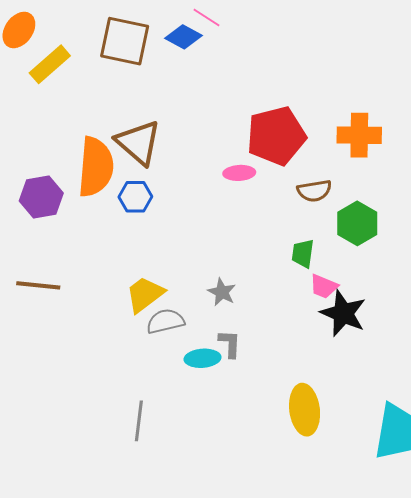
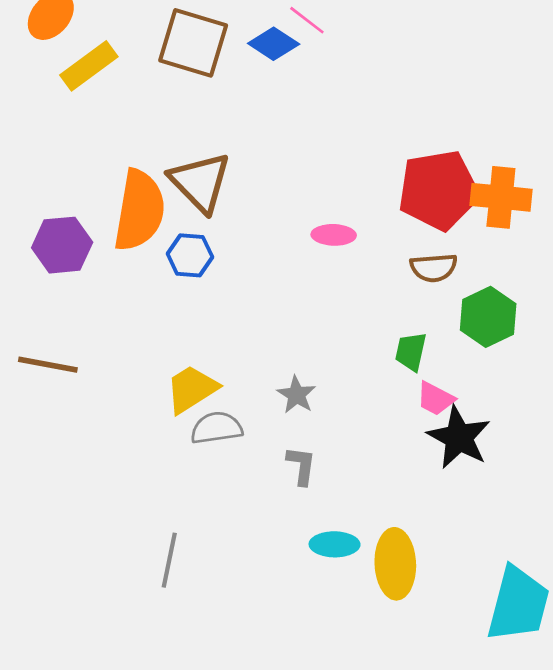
red pentagon: (276, 136) -> (438, 190), moved
cyan ellipse: (203, 358) -> (335, 544), moved

